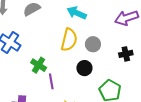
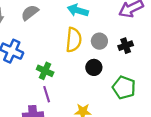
black cross: (126, 54) -> (126, 46), moved
purple line: (51, 81) -> (47, 94), moved

